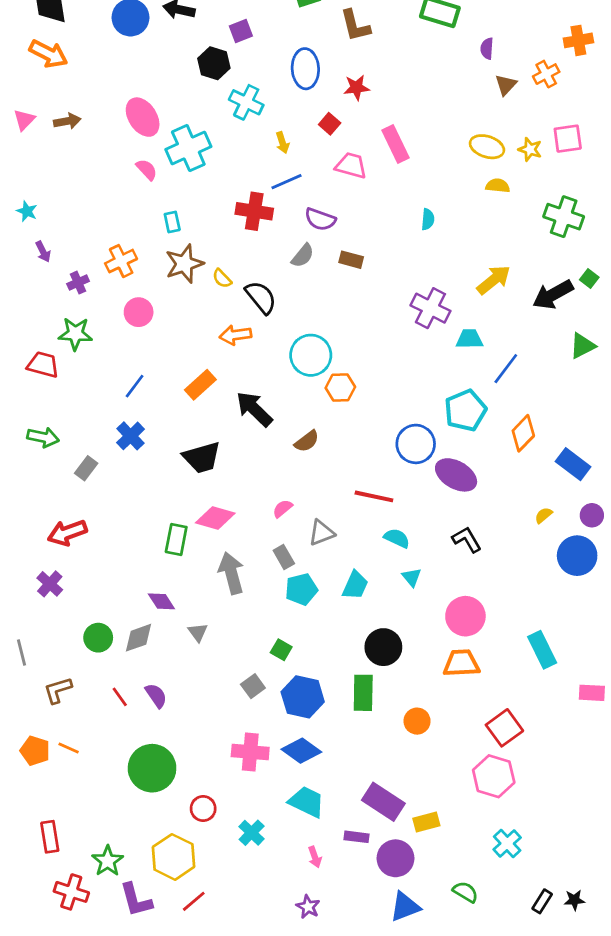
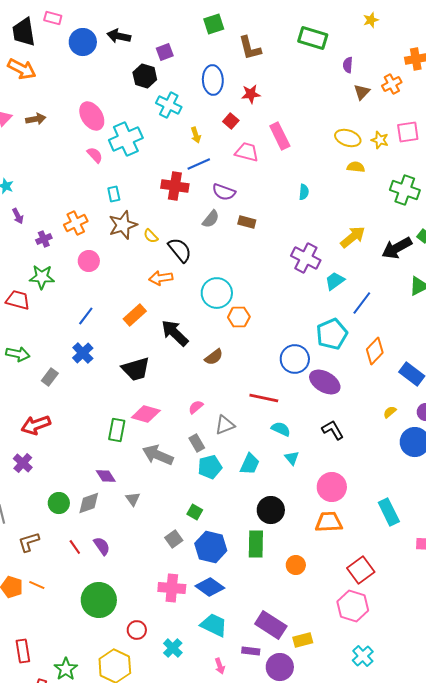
cyan trapezoid: (469, 339) -> (335, 281), turned -35
gray arrow: (231, 573) -> (158, 455), turned -52

